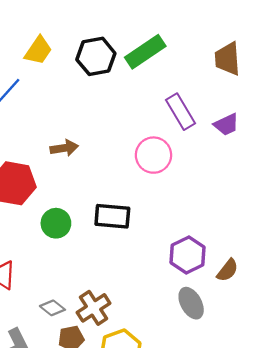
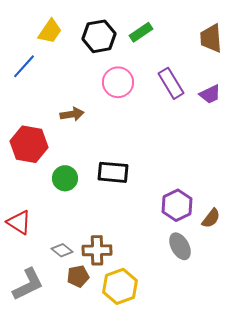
green rectangle: (145, 52) -> (141, 32), size x0.7
pink circle: (153, 155) -> (118, 82), moved
brown cross: (94, 308) -> (97, 250), turned 32

